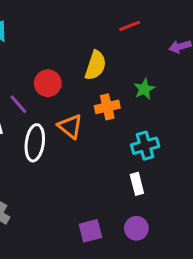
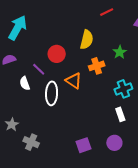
purple circle: (136, 228) -> (114, 143), moved
purple square: (90, 231) -> (84, 145), moved

